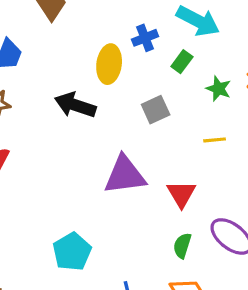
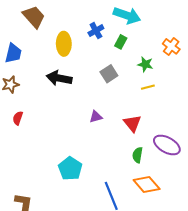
yellow ellipse: (109, 64) -> (64, 44), moved
green star: (219, 89) -> (145, 64), moved
purple triangle: (125, 175) -> (96, 117), size x0.5

